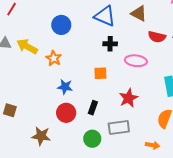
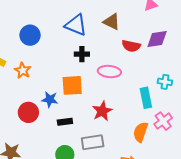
orange square: (100, 73) -> (72, 85), size x1.5
blue star: (65, 87) -> (50, 99), moved
black rectangle: (93, 108) -> (65, 122), turned 64
red circle: (66, 113) -> (28, 112), moved

